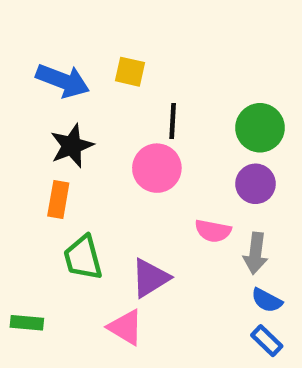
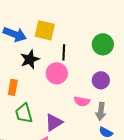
yellow square: (130, 72) -> (45, 30), size x1.5
green circle: (260, 128) -> (103, 44), moved
black star: (72, 146) -> (30, 59), moved

